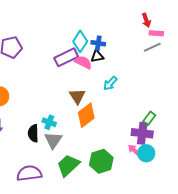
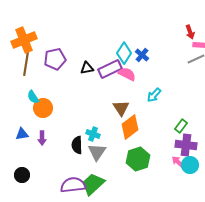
blue cross: (98, 43) -> (142, 55), turned 32
black triangle: (97, 56) -> (87, 68), moved
green rectangle: (149, 118) -> (181, 126), moved
green hexagon: (101, 161) -> (138, 159), moved
green trapezoid: (68, 165) -> (93, 184), moved

